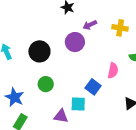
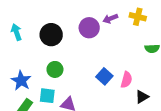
purple arrow: (90, 25) -> (110, 19), moved
pink semicircle: (113, 70) -> (126, 80), moved
cyan square: (78, 104) -> (47, 96), moved

